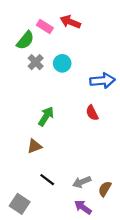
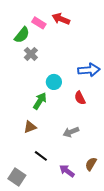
cyan circle: (62, 63) -> (54, 82), moved
gray arrow: (82, 182) -> (71, 132), moved
purple arrow: (83, 207) -> (67, 171), moved

